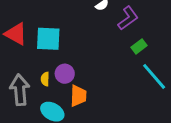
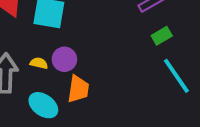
yellow semicircle: (45, 79) -> (39, 63), turned 96

